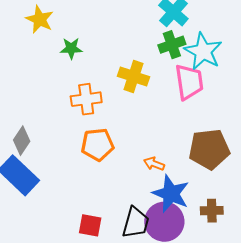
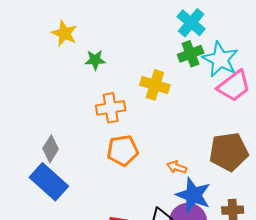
pink trapezoid: (189, 82) -> (234, 86), moved, turned 63

